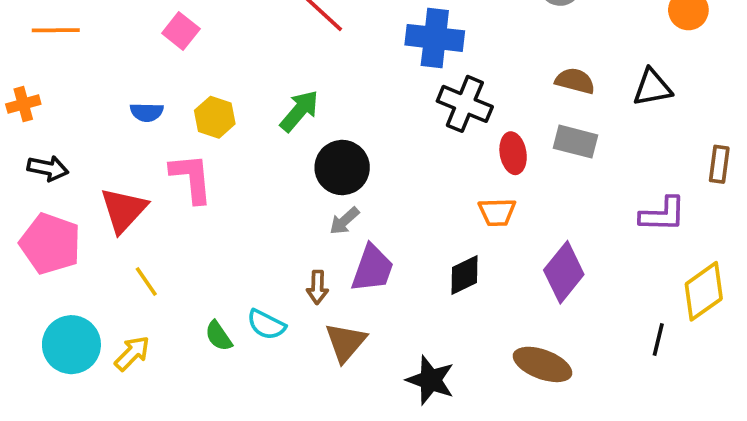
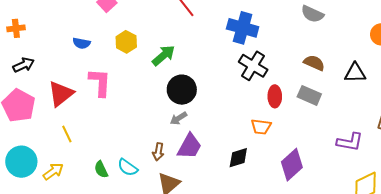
yellow hexagon: (215, 117) -> (126, 42), moved
black arrow: (48, 168) -> (24, 65), turned -45

